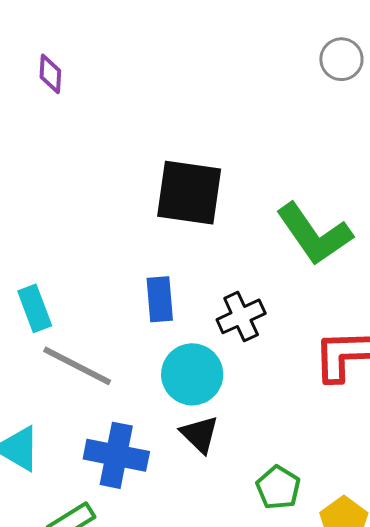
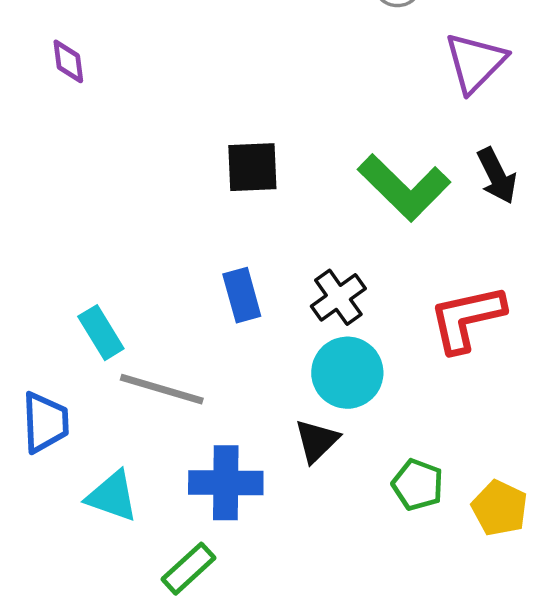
black square: (189, 193) -> (252, 167), size x0.7
cyan circle: (192, 374) -> (347, 373), moved
black triangle: (200, 434) -> (317, 441), turned 42

